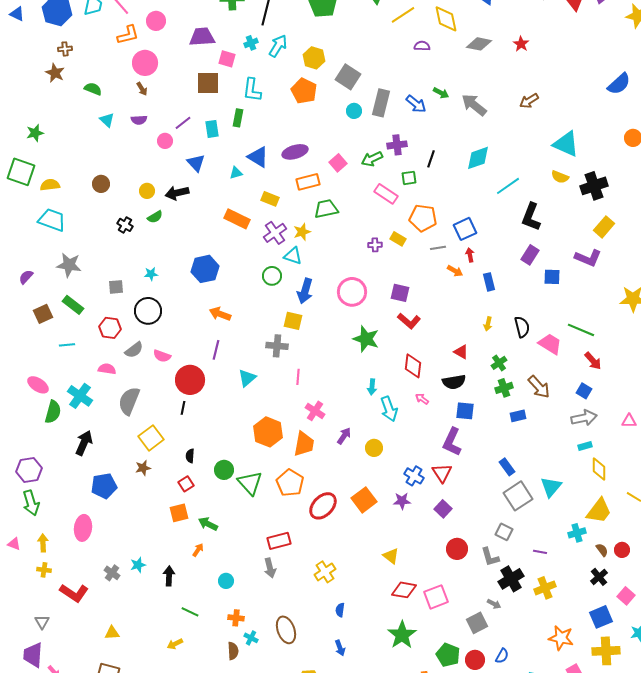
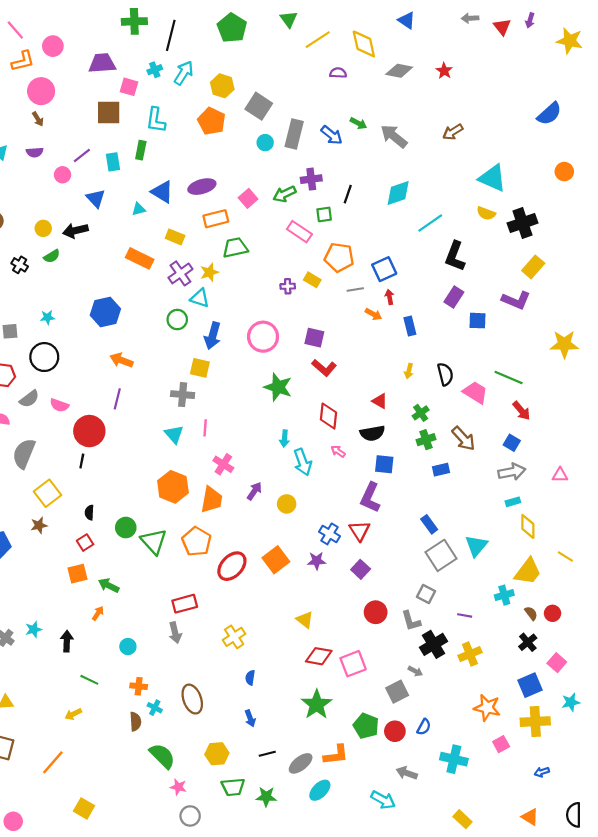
cyan triangle: (247, 378) -> (174, 434), moved, turned -30

